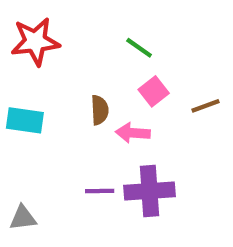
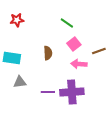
red star: (35, 41) -> (17, 20), size x0.6
pink arrow: (133, 133) -> (79, 64), moved
gray triangle: (23, 218) -> (20, 82), moved

